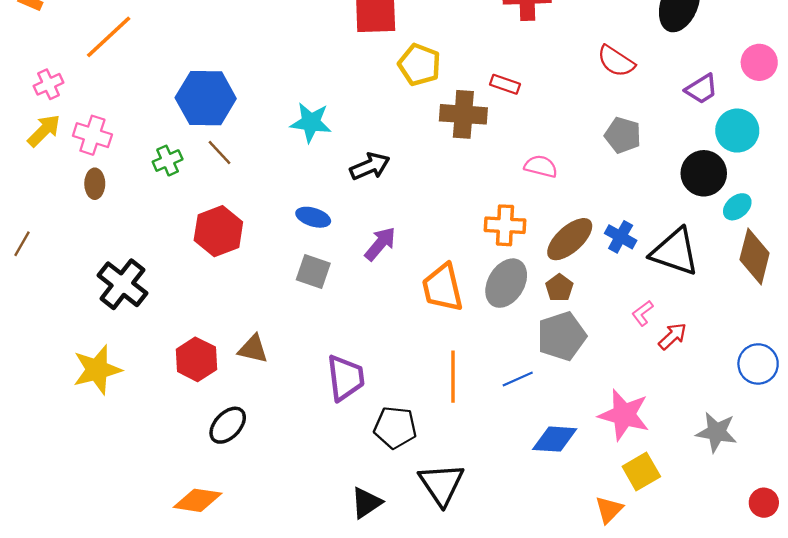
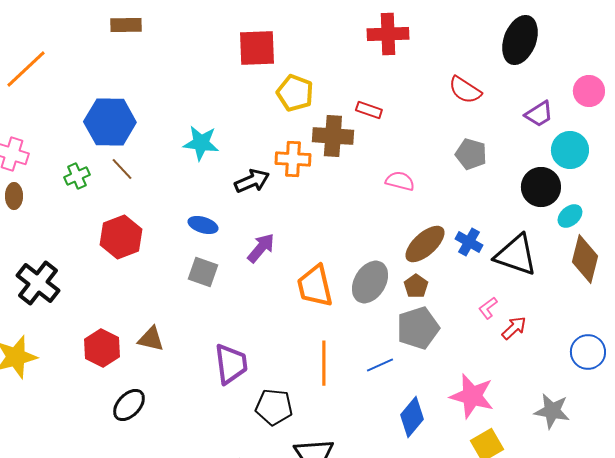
orange cross: (505, 225) -> (293, 159), moved
blue diamond: (555, 439) -> (412, 417), turned -54

